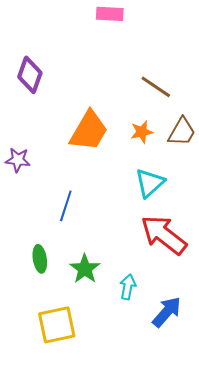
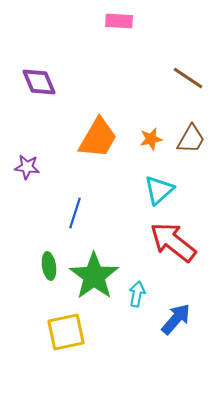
purple diamond: (30, 75) -> (39, 82), turned -42
brown line: (156, 87) -> (188, 78), moved
green star: (85, 269) -> (94, 276), size x1.6

